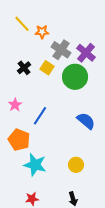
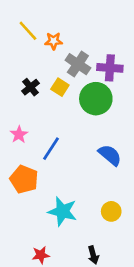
purple cross: (86, 53) -> (110, 68), turned -36
cyan star: (35, 165) -> (63, 211), moved
yellow circle: (76, 165) -> (111, 211), moved

